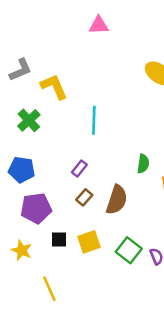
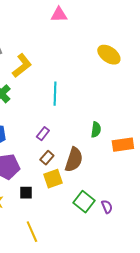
yellow L-shape: (54, 87) -> (22, 66), turned 75
yellow square: (89, 242) -> (53, 179), moved
yellow line: (49, 289) -> (32, 232), moved

